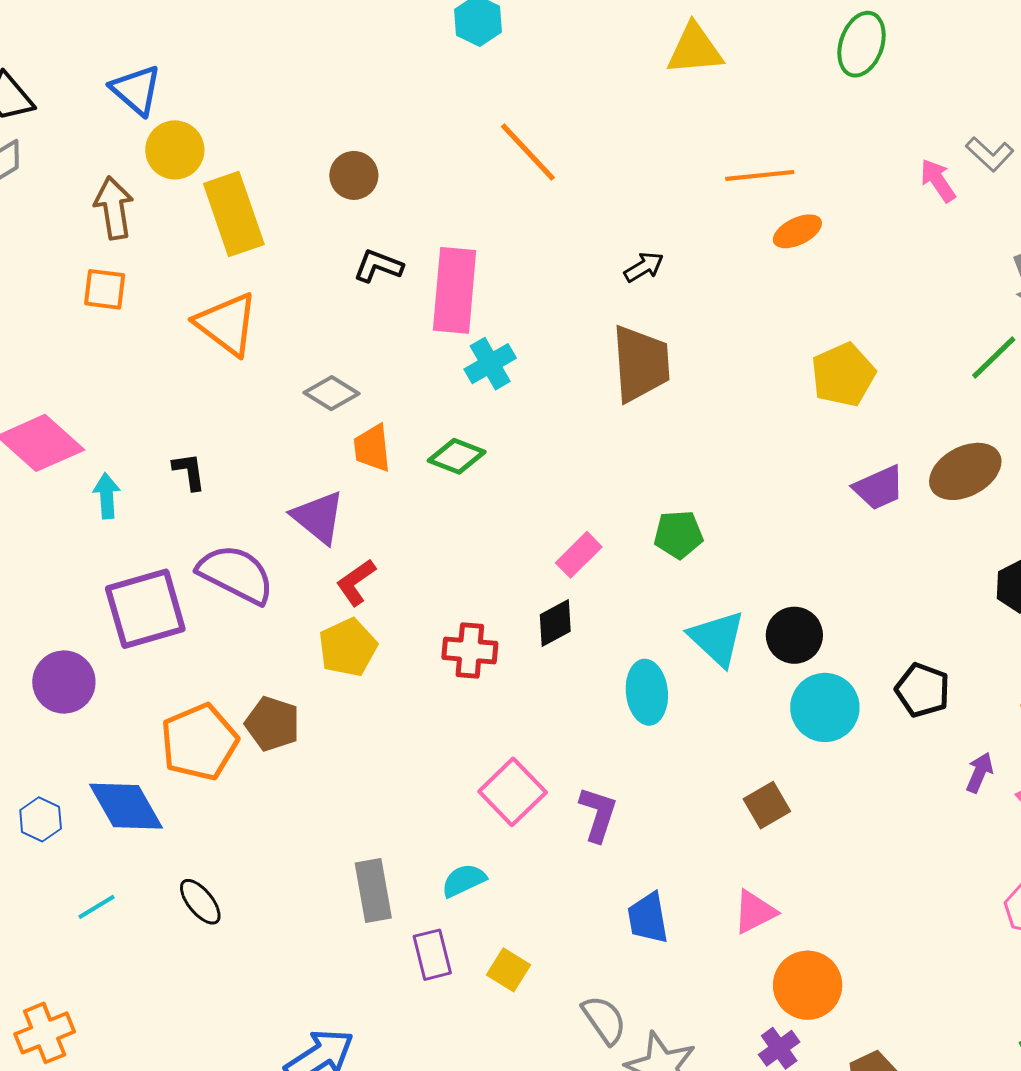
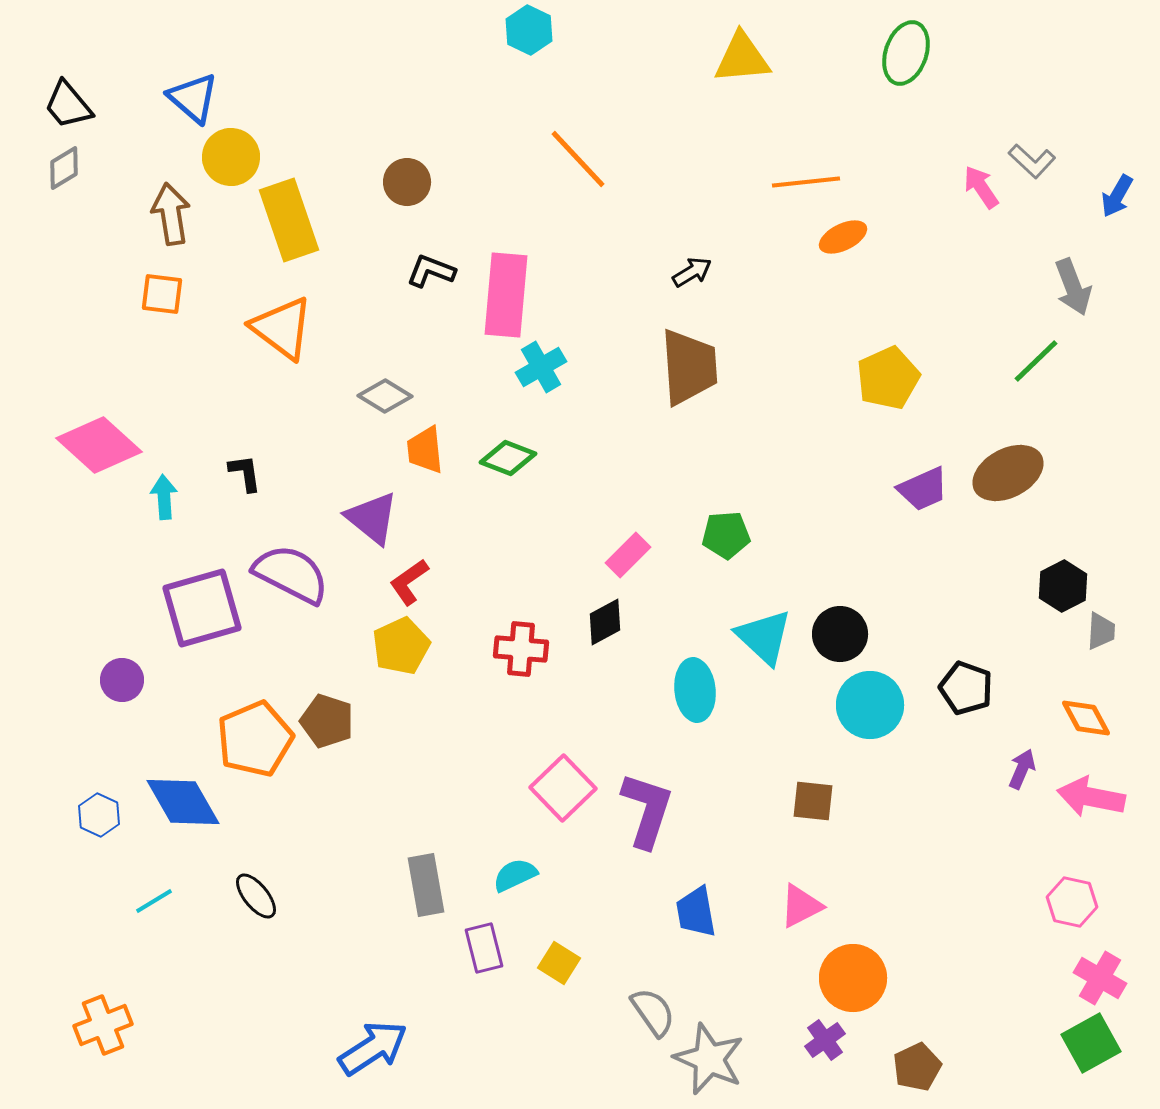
purple circle: (64, 682) -> (122, 680), size x0.7
brown square: (767, 805) -> (813, 801), turned 36
purple L-shape: (598, 814) -> (647, 810), size x1.4

